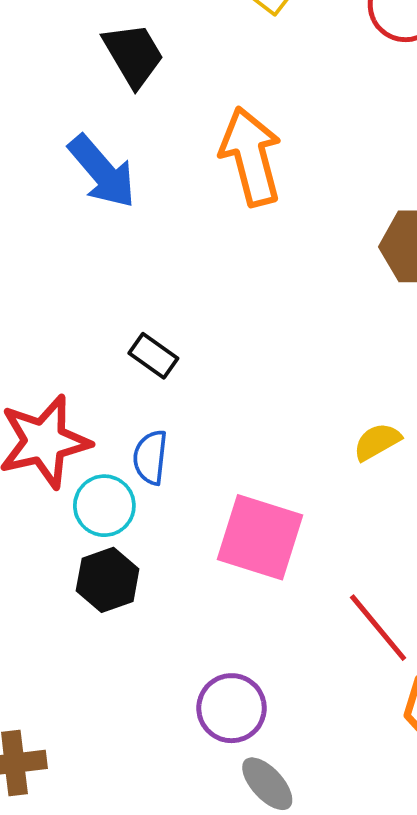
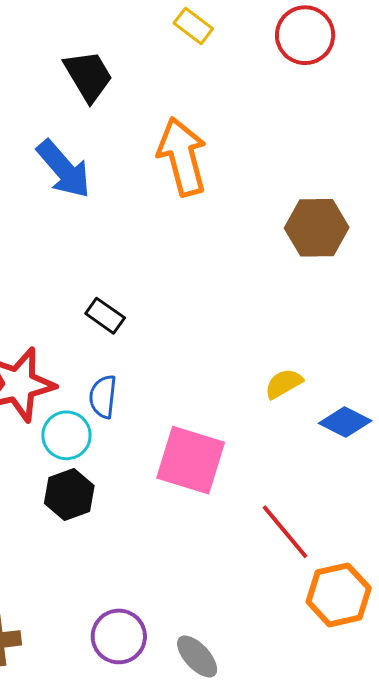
purple circle: (232, 708) -> (119, 636), moved

